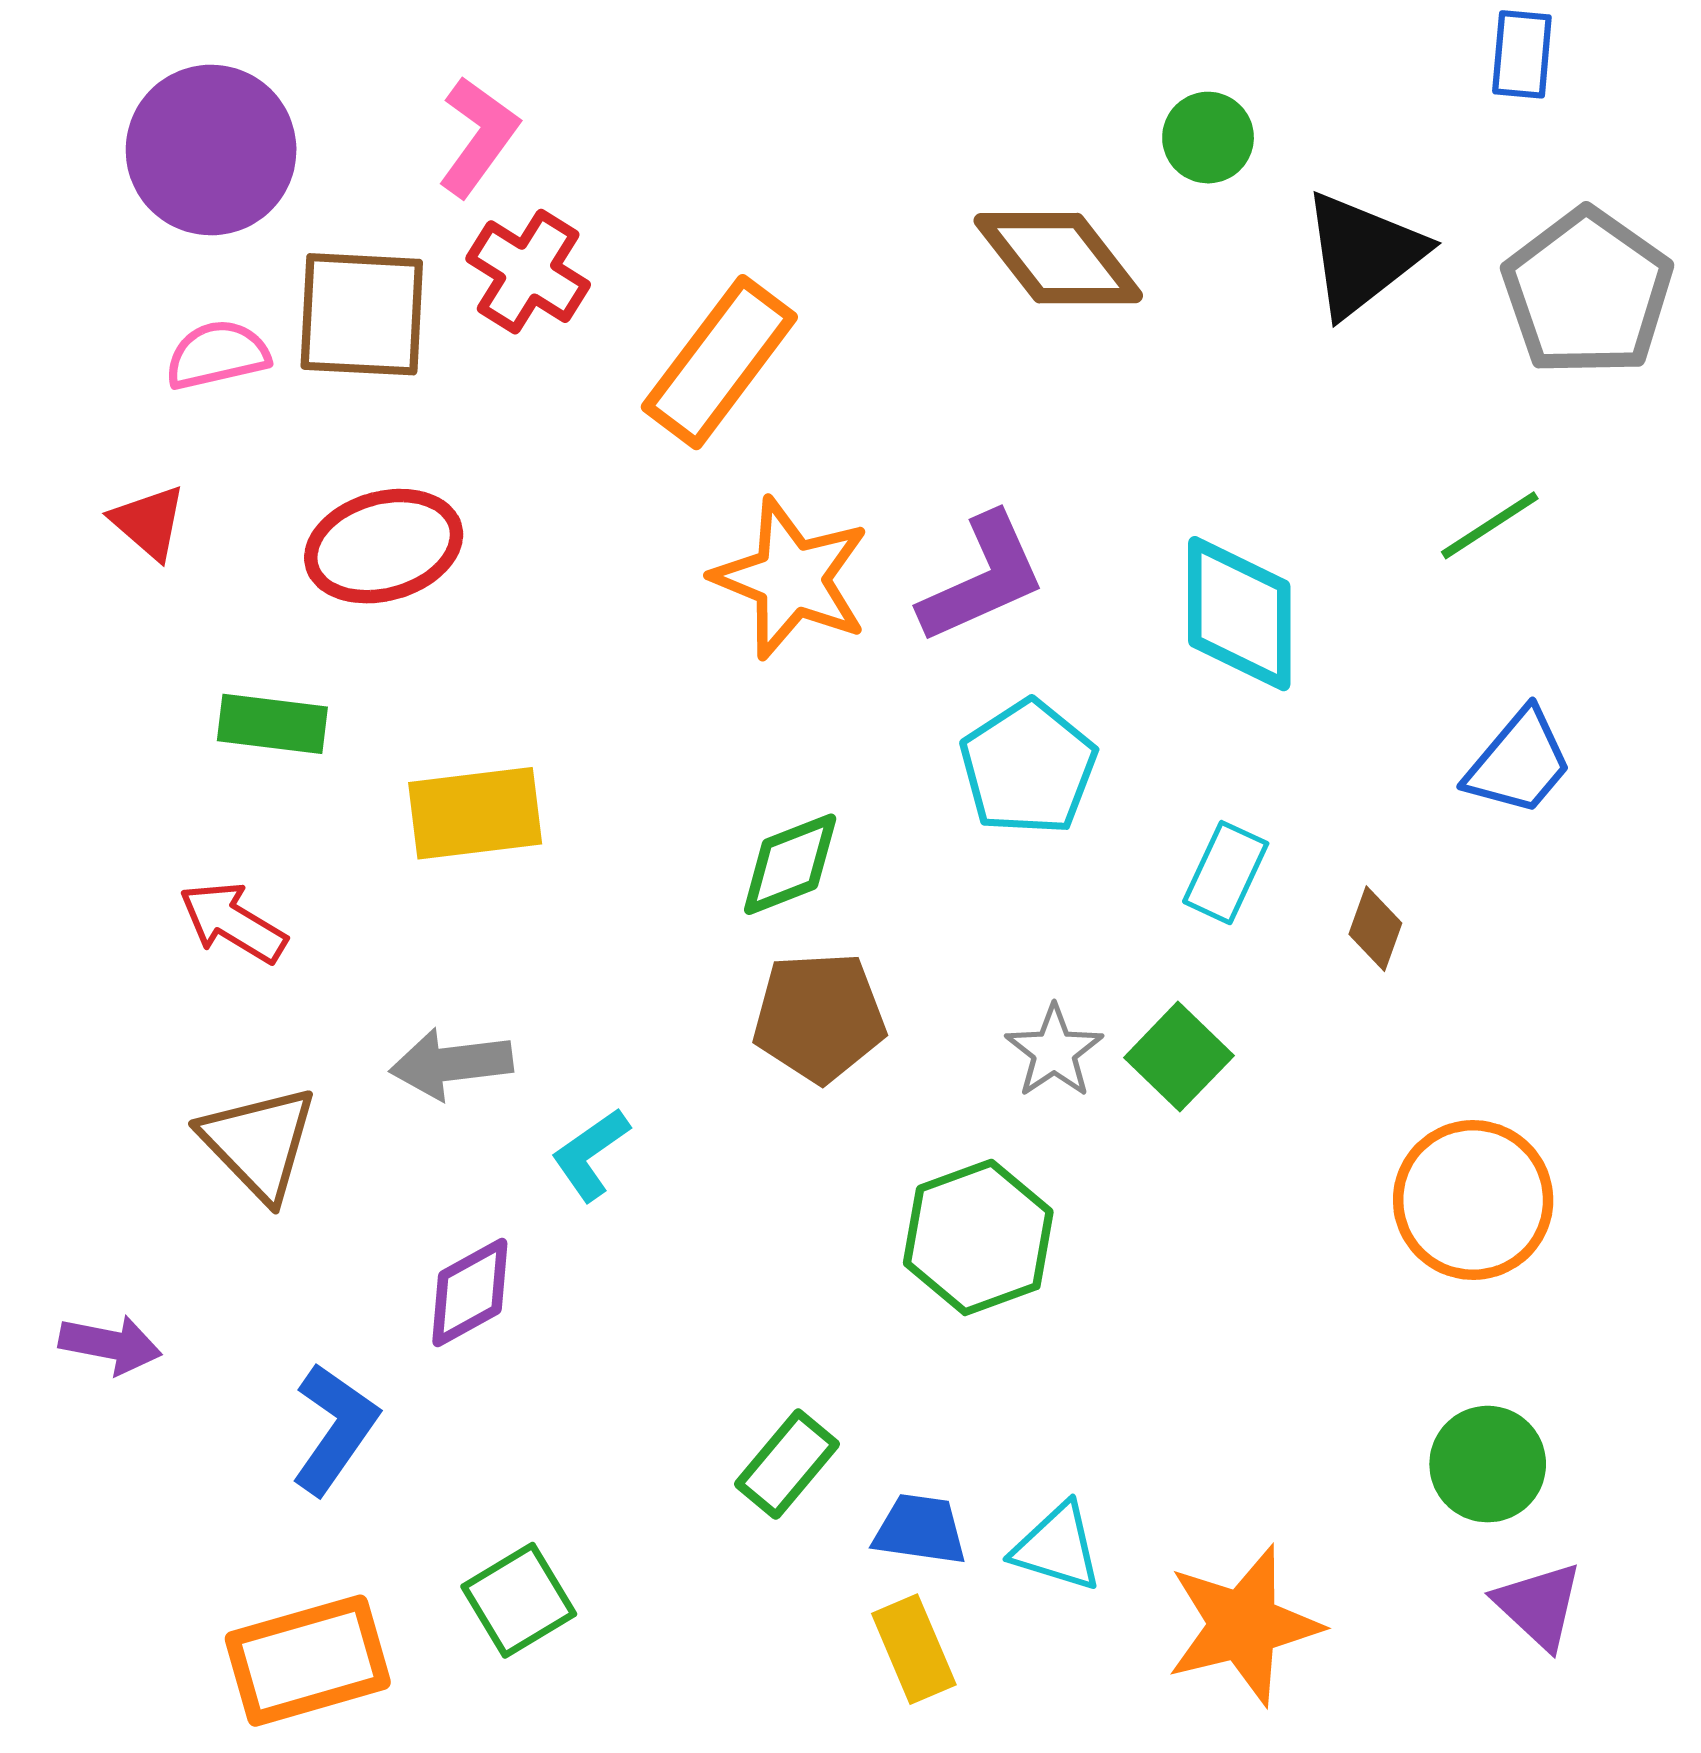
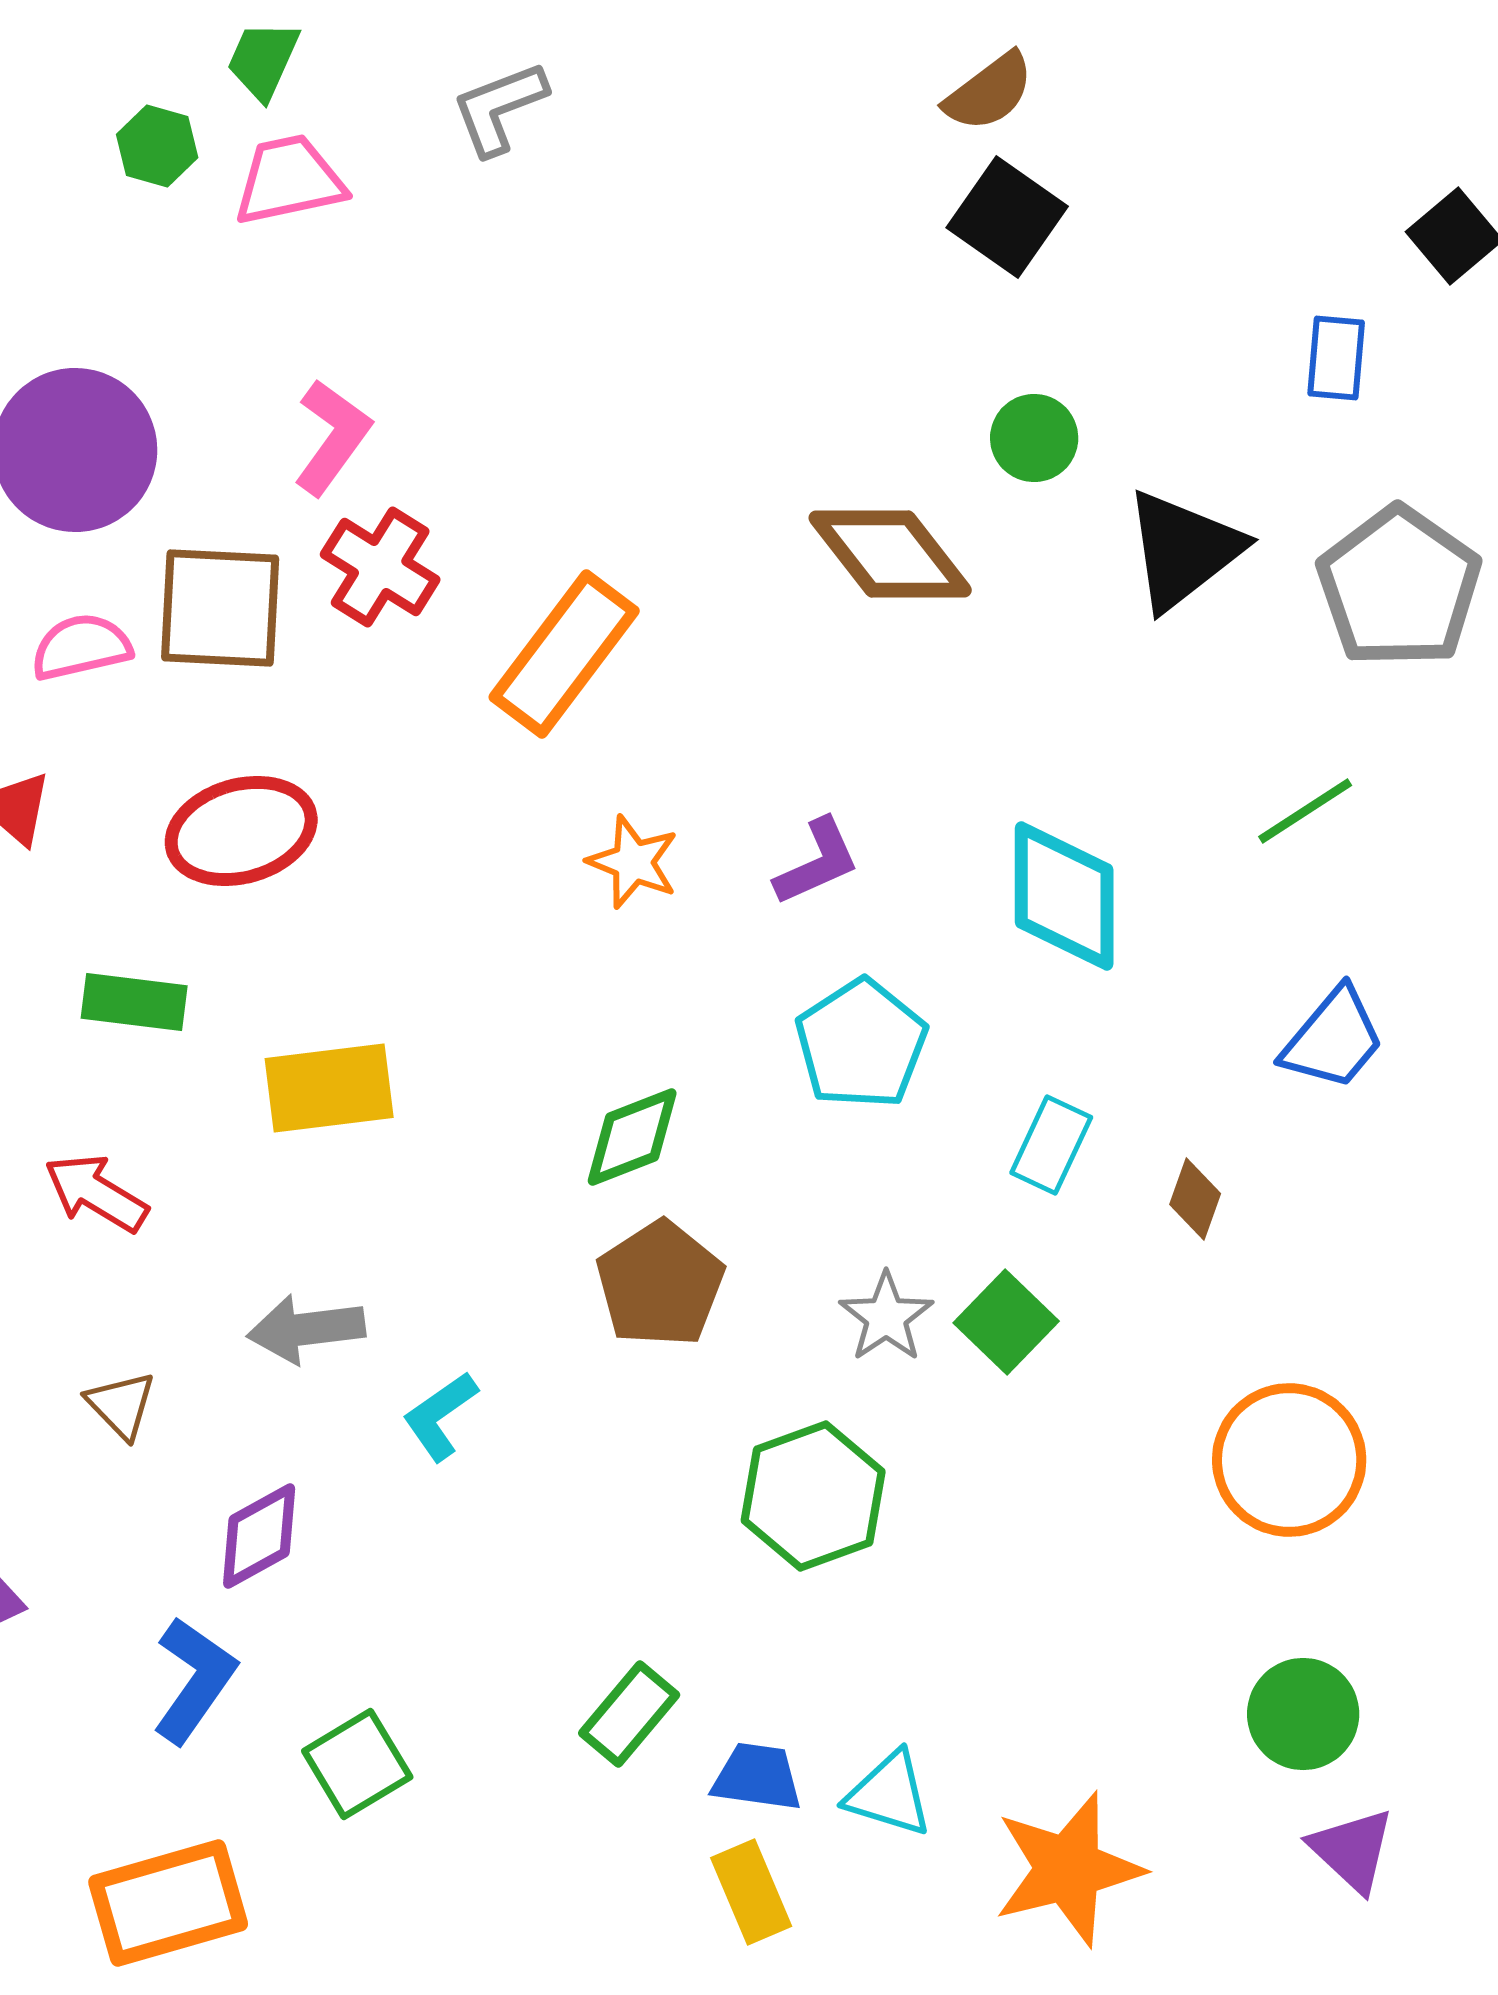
orange star: (791, 578) -> (633, 862), size x0.6
purple L-shape: (982, 578) -> (817, 862), size x0.7
brown pentagon: (819, 1017) -> (660, 1284), turned -30
brown triangle: (259, 1143) -> (121, 1405), size x0.6
purple diamond: (470, 1293) -> (259, 1536), moved
green square: (519, 1600) -> (357, 1764), moved

